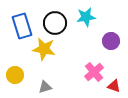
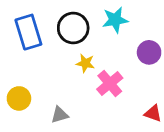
yellow star: (44, 49) -> (85, 63), moved, size x0.6
pink cross: (94, 72) -> (110, 84), moved

